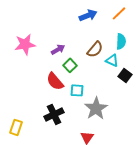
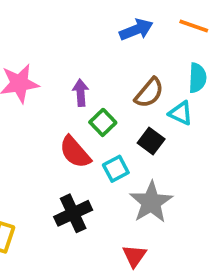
orange line: (119, 13) -> (194, 26), turned 63
purple arrow: (58, 49) -> (81, 93), turned -64
black square: (125, 75) -> (151, 141), moved
cyan square: (77, 90) -> (116, 169), turned -32

